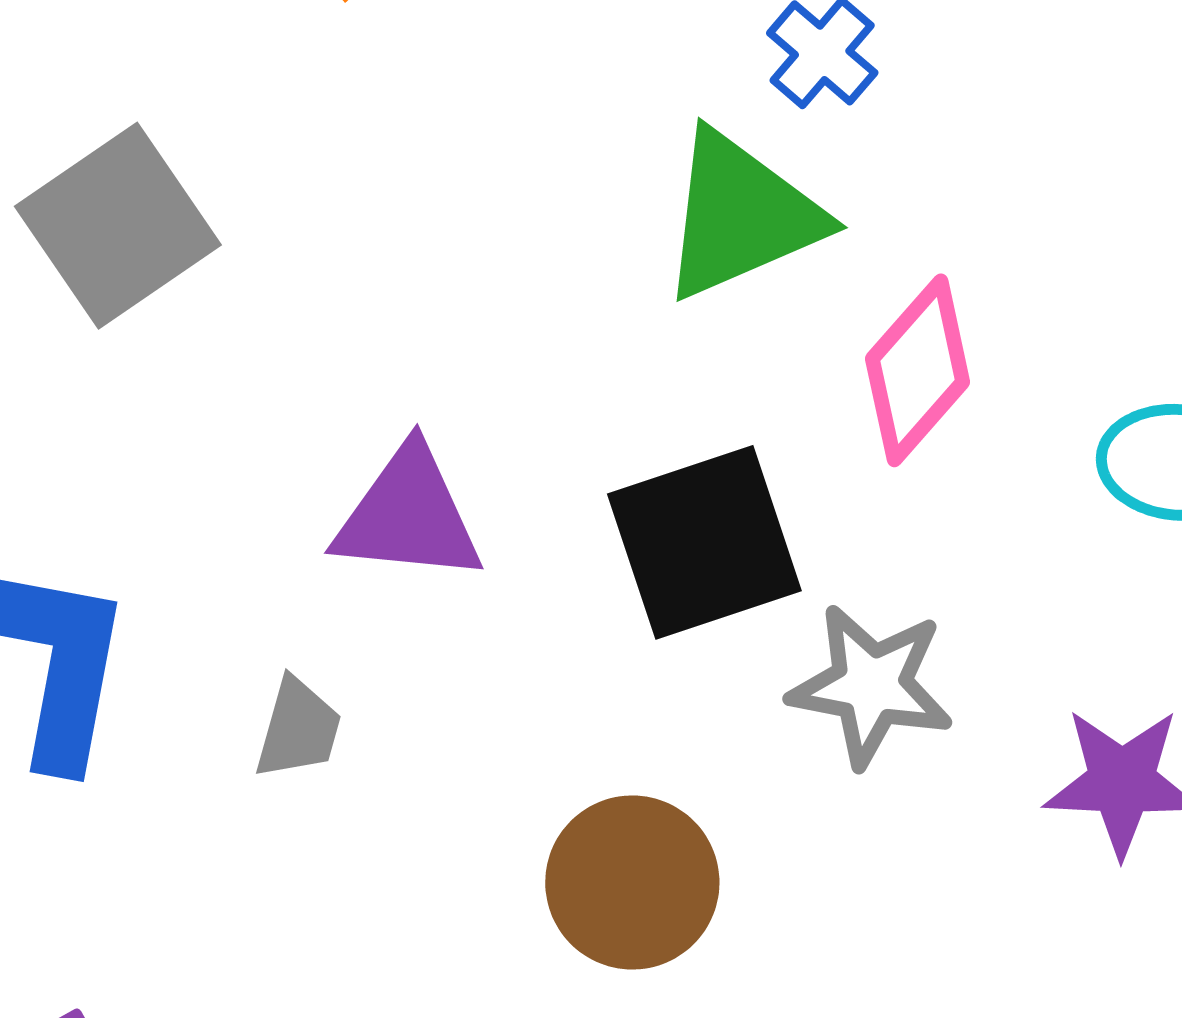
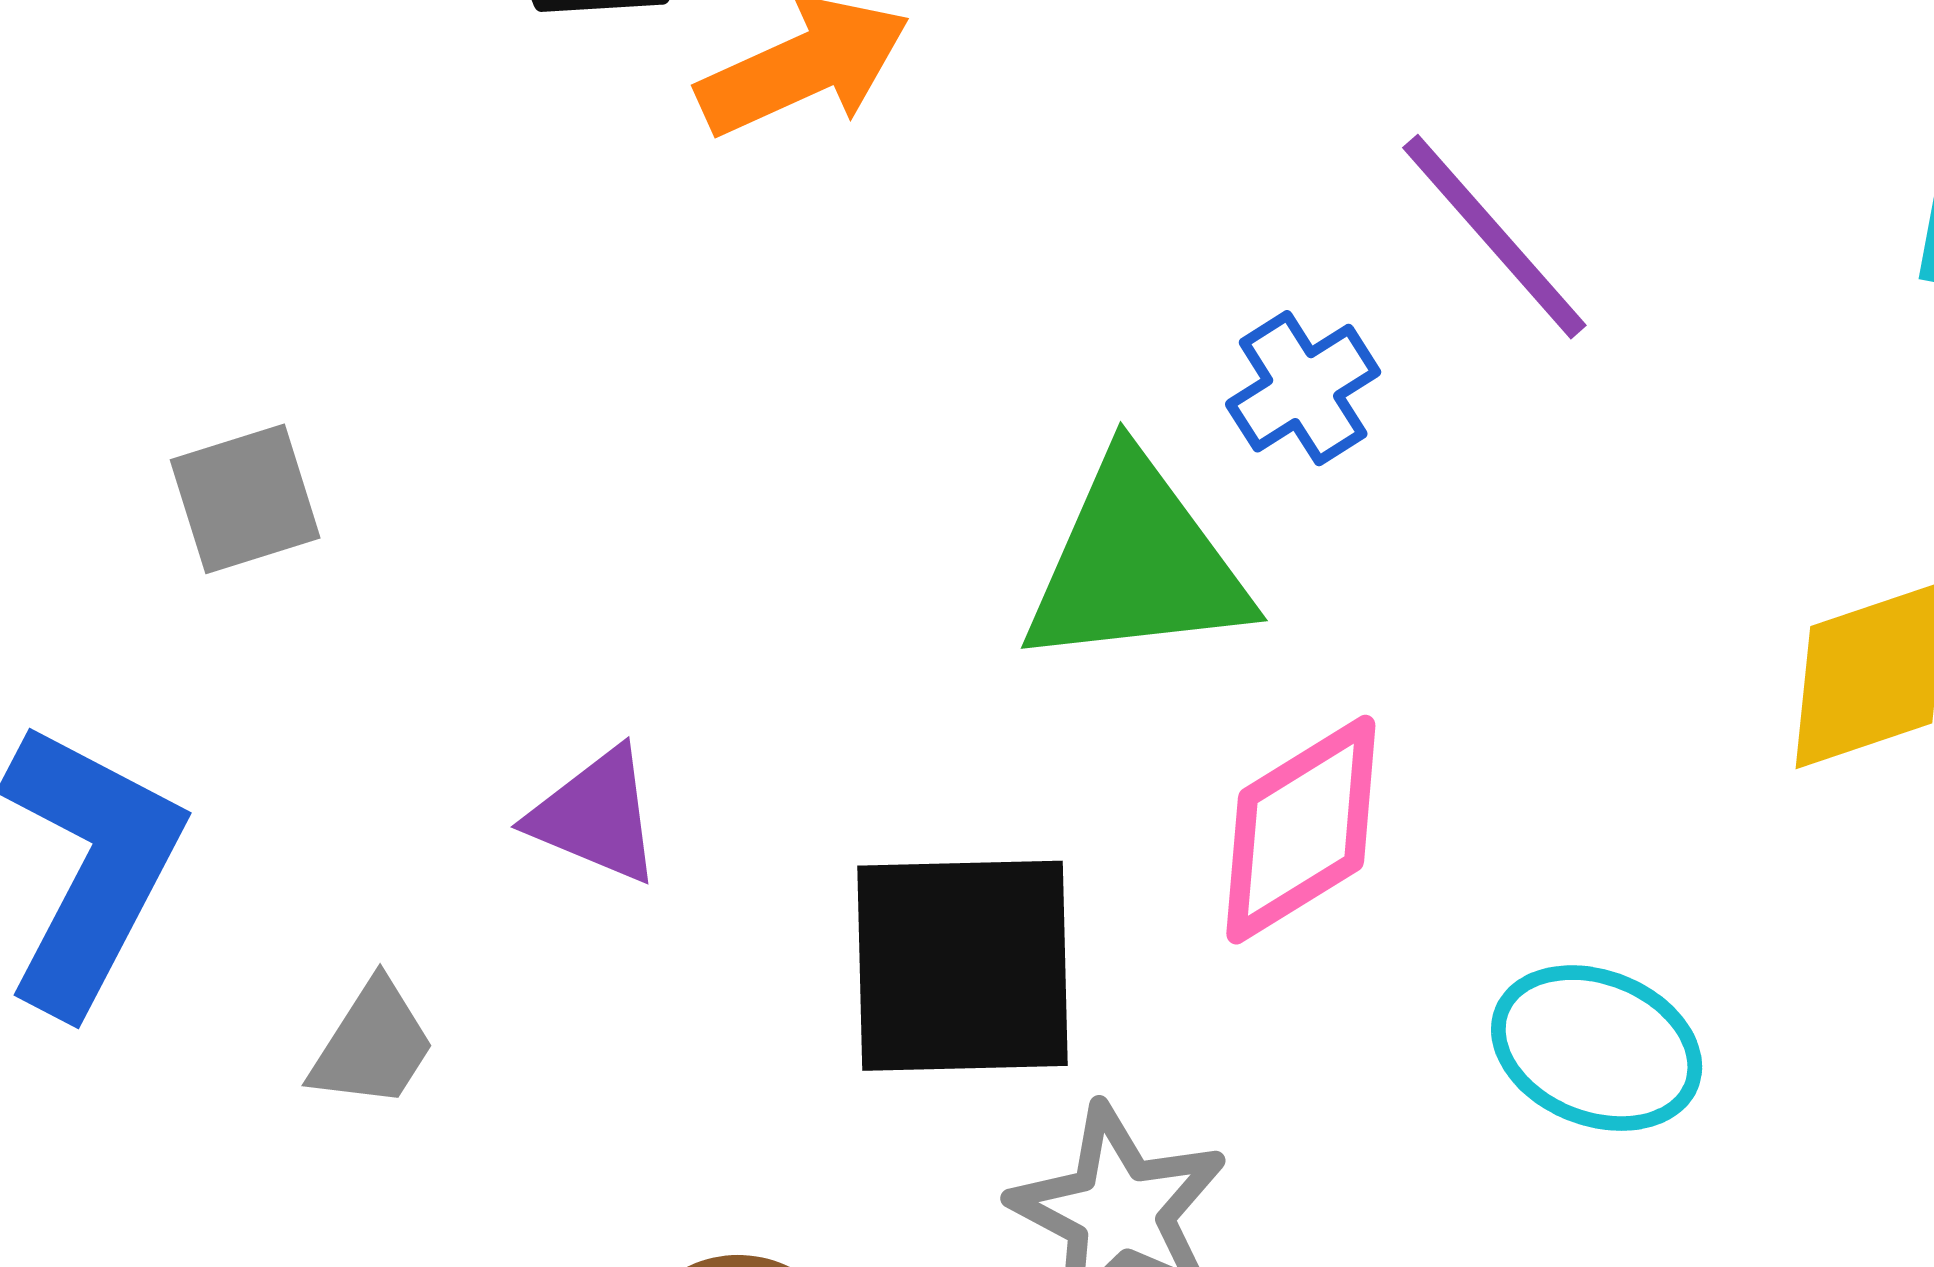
gray square: (118, 226) -> (245, 499), moved, size x0.6
purple triangle: (408, 515) -> (596, 816), size x0.7

